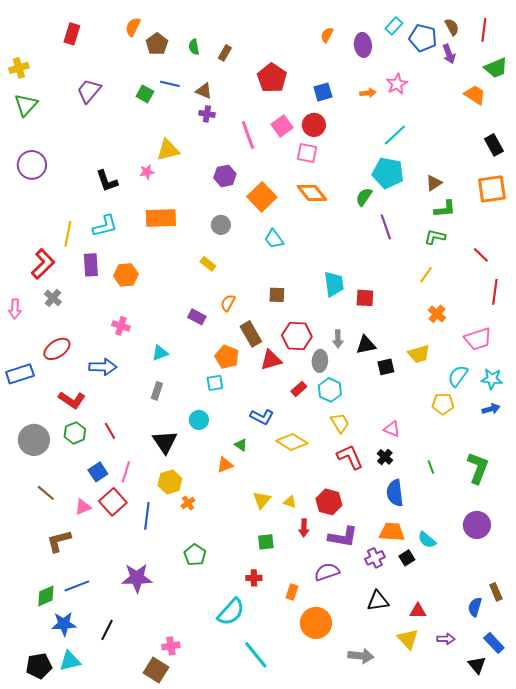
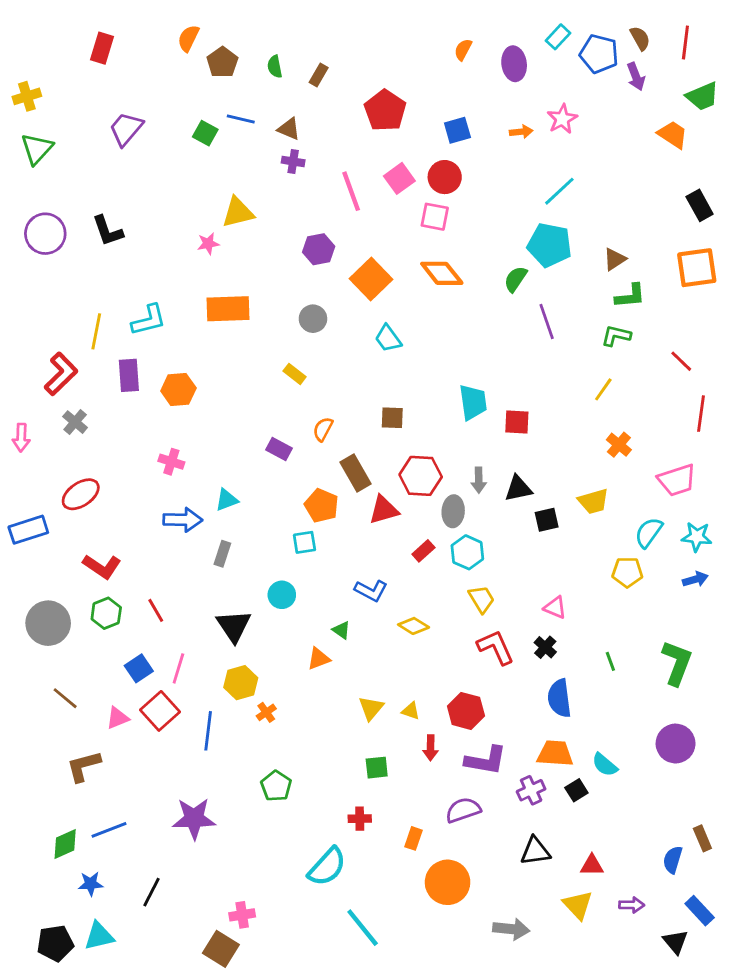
black L-shape: (107, 181) -> (108, 231), moved
blue arrow: (103, 367) -> (183, 520), moved
yellow diamond: (292, 442) -> (414, 626), size x0.7
blue star: (64, 624) -> (91, 884), size x0.7

